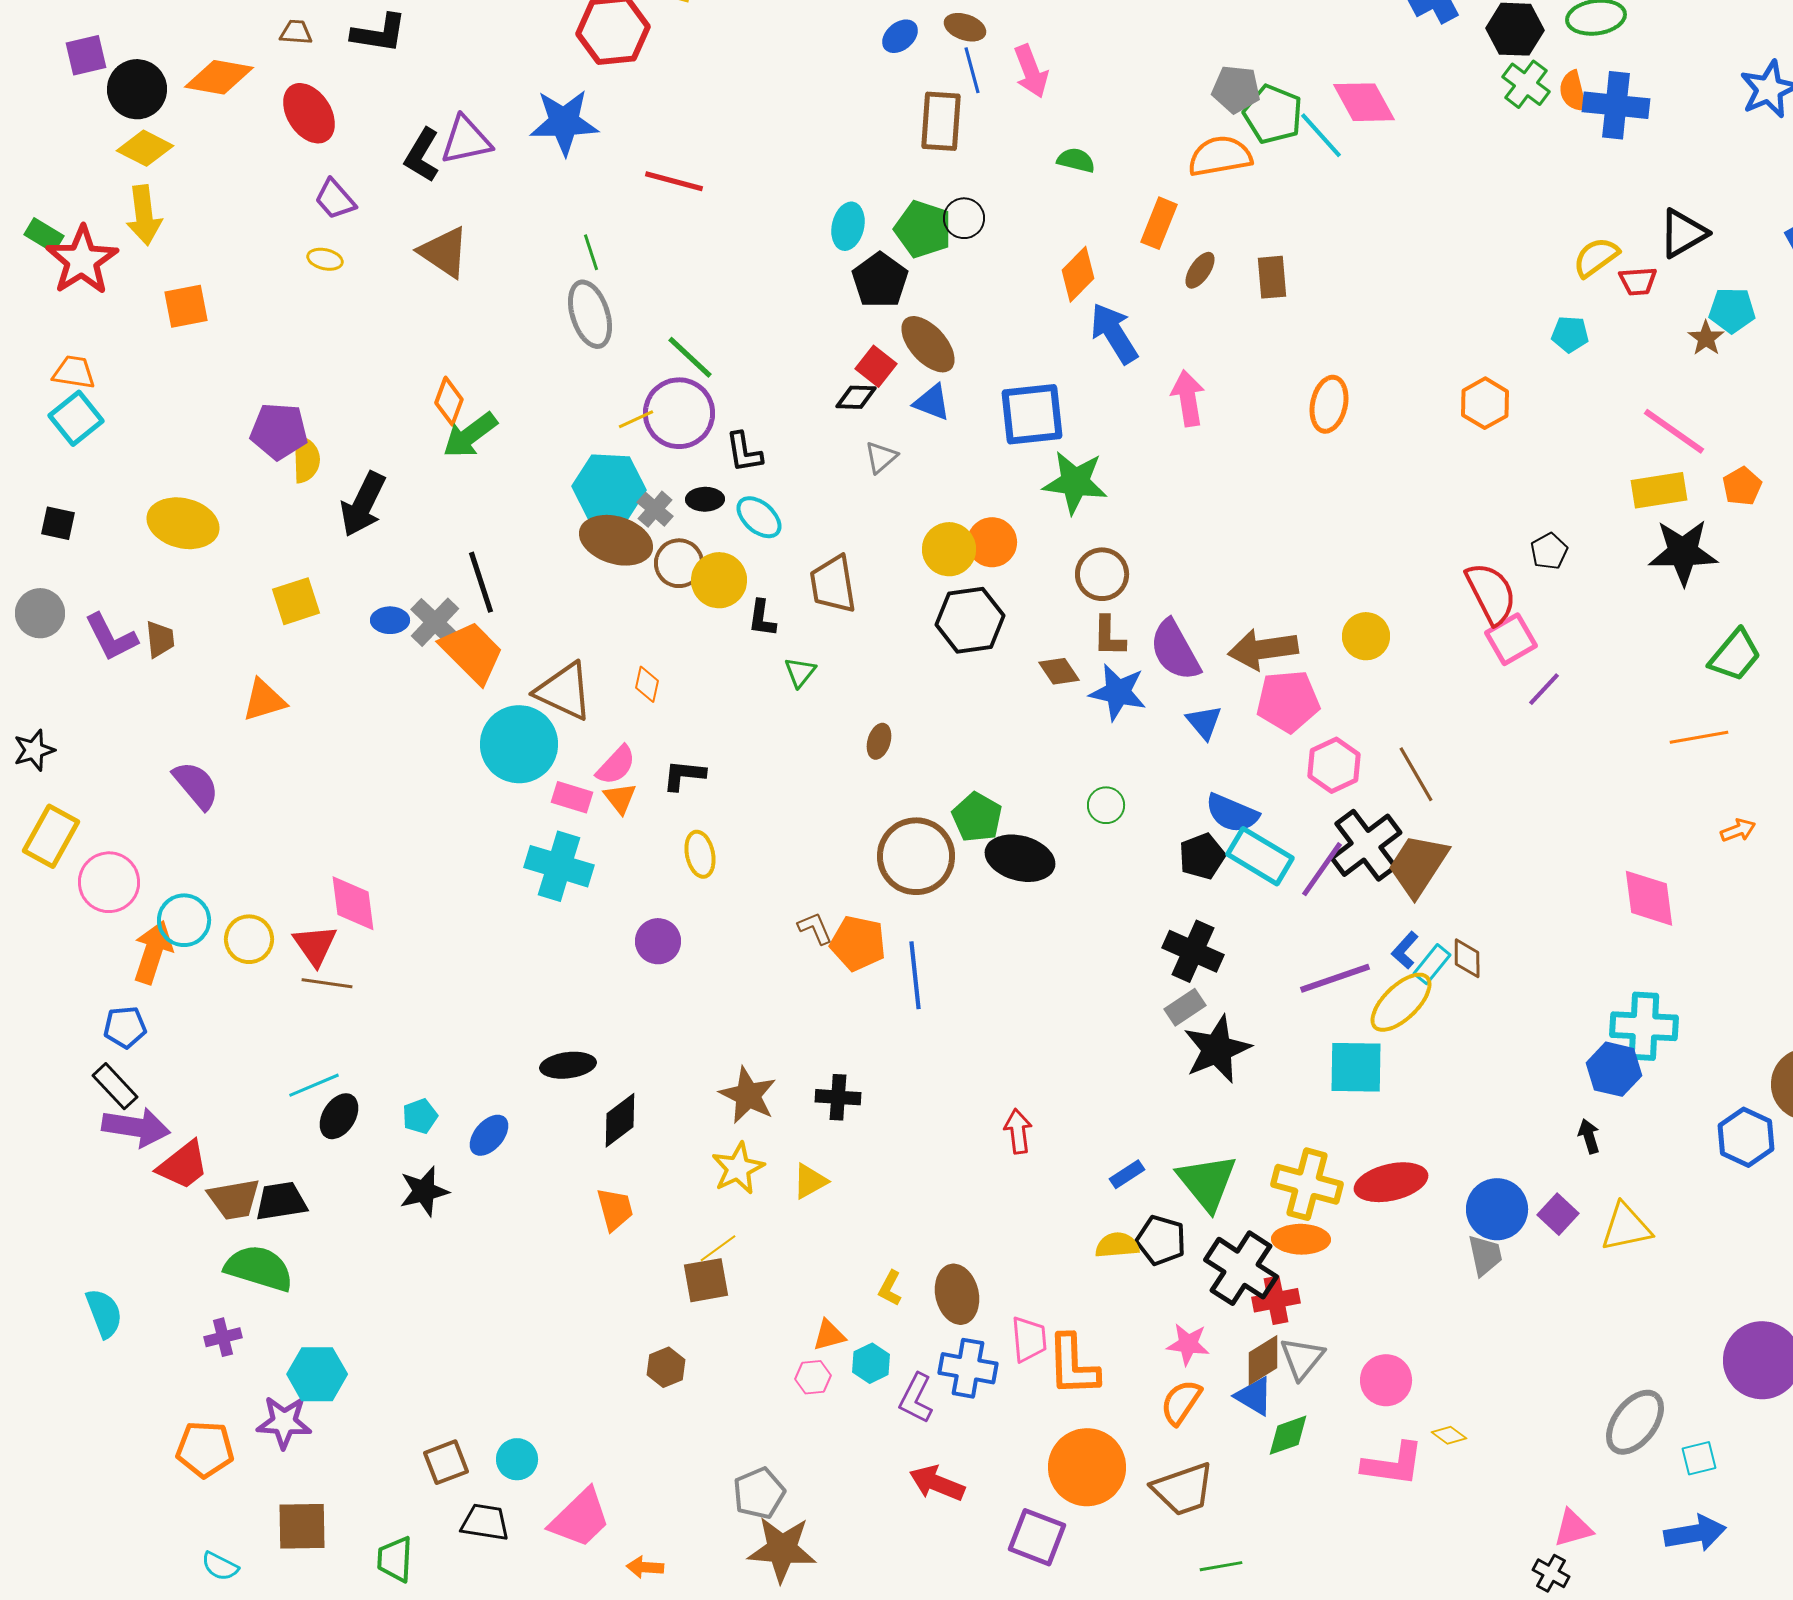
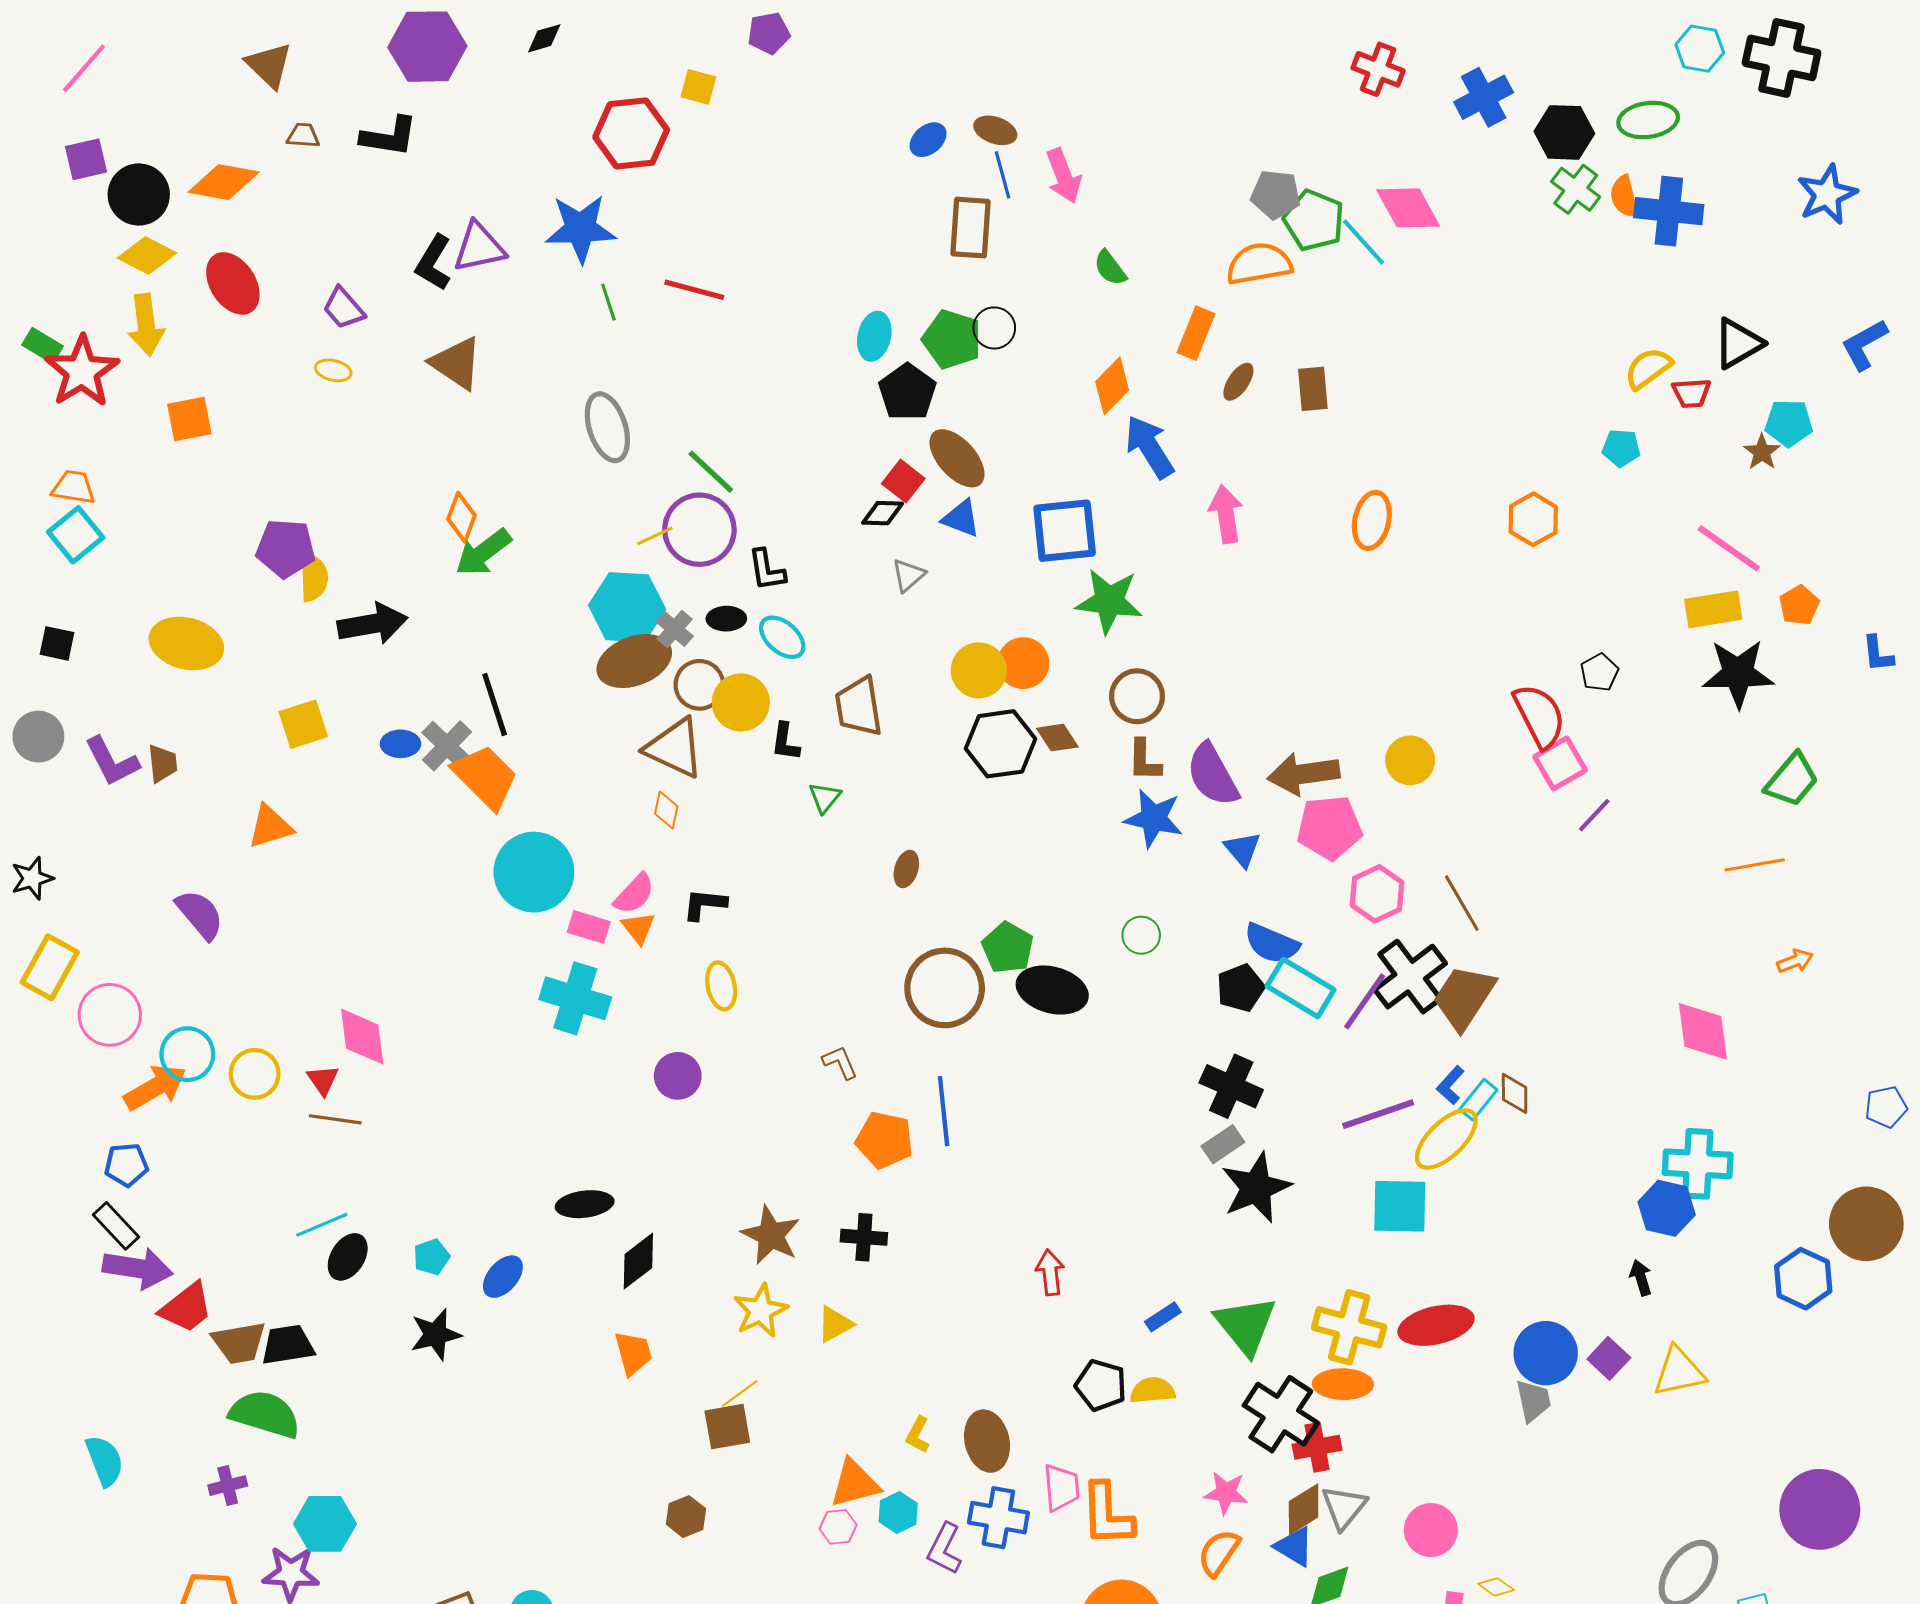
red ellipse: (309, 113) -> (233, 283), moved
green semicircle: (1076, 160) -> (1110, 268), turned -141
green line: (591, 252) -> (608, 302), moved
black arrow: (363, 504) -> (373, 624), turned -126
brown ellipse: (616, 540) -> (634, 661), turned -38
brown diamond: (1059, 671) -> (1057, 738), moved
brown triangle: (564, 691) -> (675, 748), moved
orange pentagon: (858, 943) -> (885, 1140), moved
red triangle: (315, 945) -> (323, 1080), size x0.7
orange arrow: (153, 952) -> (155, 1087), turned 42
black pentagon: (1161, 1240) -> (1101, 1385), moved
orange triangle: (829, 1335) -> (855, 1483), size x1.5

